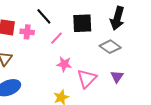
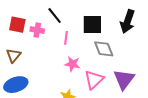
pink line: (56, 38) -> (66, 38), turned -40
gray diamond: (110, 47) -> (104, 49), moved, turned 30
purple triangle: (117, 77) -> (124, 79), size x1.6

